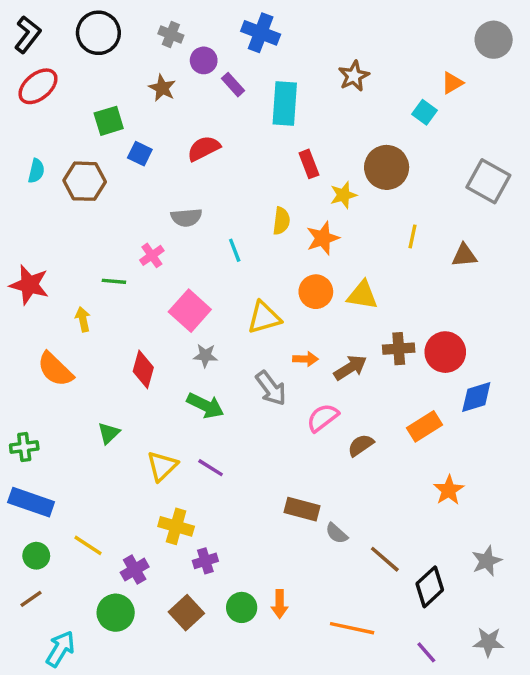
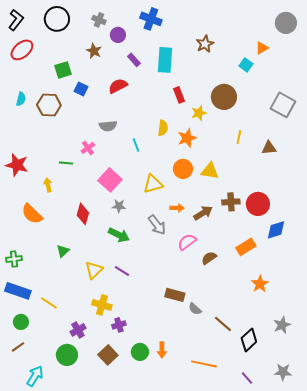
purple rectangle: (233, 85) -> (134, 60), moved
yellow line: (88, 545) -> (49, 303), moved

